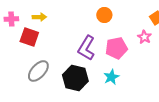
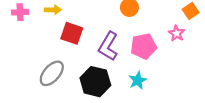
red square: (29, 37) -> (72, 33), moved

